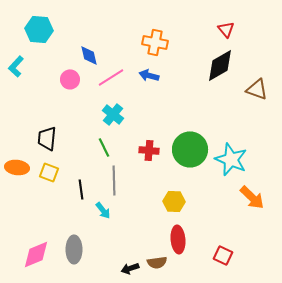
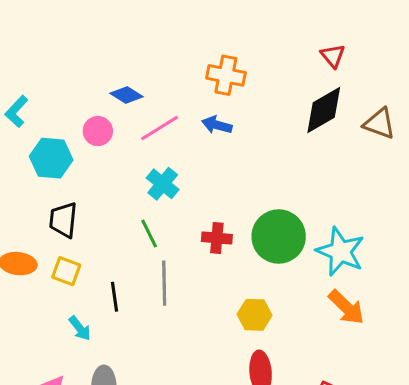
cyan hexagon: (39, 29) -> (51, 158), moved
blue diamond: (89, 55) -> (126, 95), turned -45
brown triangle: (257, 89) -> (380, 124), moved
orange arrow: (252, 197) -> (346, 307), moved
cyan arrow: (103, 210) -> (80, 328), moved

